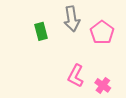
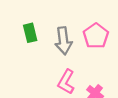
gray arrow: (72, 19) -> (63, 41), moved

